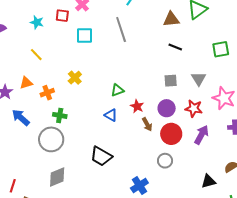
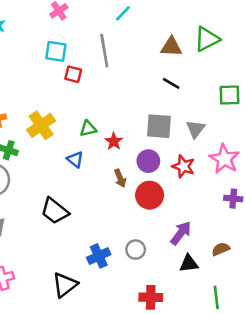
red square: (62, 16) -> (73, 74), moved
yellow cross: (75, 78) -> (41, 125), moved, size x1.5
gray square: (171, 81) -> (159, 126), size x1.5
red star: (137, 106) -> (114, 141), moved
purple arrow: (201, 135) -> (181, 233), moved
gray circle: (165, 161) -> (136, 250), moved

